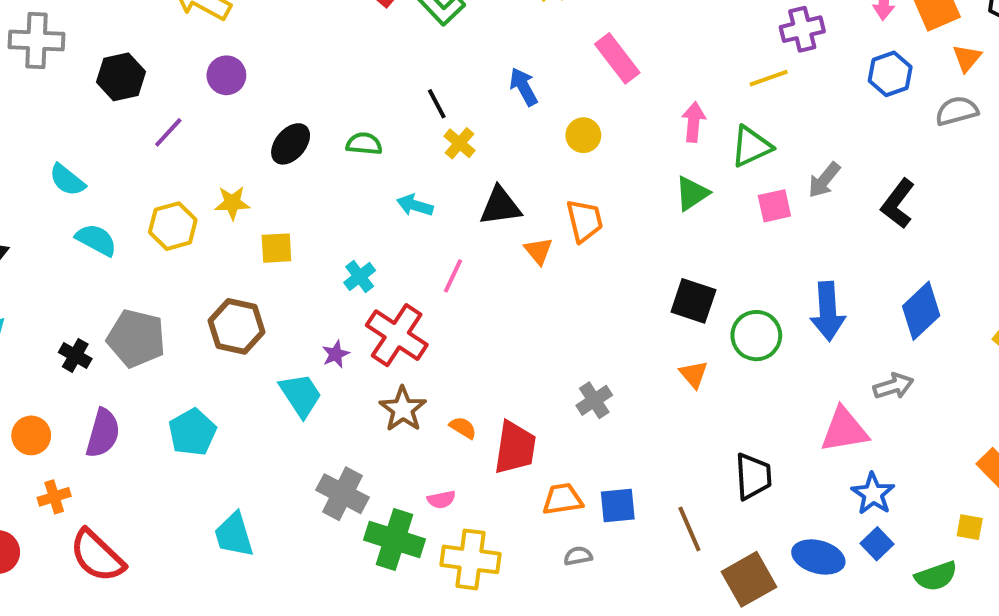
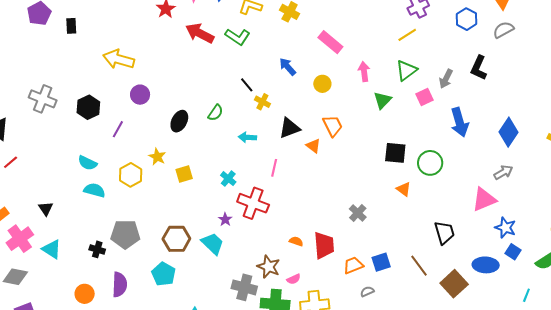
gray cross: (36, 40) -> (43, 99), turned 32
pink arrow: (694, 122) -> (364, 72), moved
green semicircle: (364, 144) -> (215, 113), turned 132
cyan semicircle: (67, 180) -> (87, 163), moved
yellow star: (232, 203) -> (157, 157), turned -30
black L-shape: (898, 204) -> (479, 68), moved
blue arrow: (828, 311) -> (459, 122), moved
brown hexagon: (236, 326) -> (176, 239), moved
brown star: (403, 409) -> (269, 267), moved

